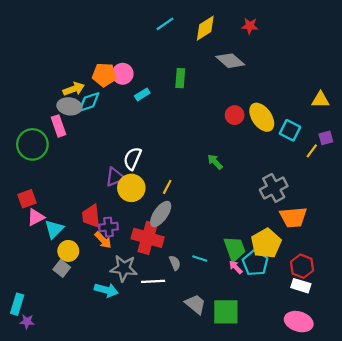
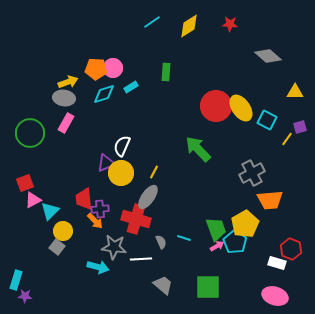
gray diamond: (230, 61) -> (268, 56), moved
cyan diamond: (89, 102) -> (104, 94), moved
red circle: (235, 115) -> (216, 106), size x1.8
pink rectangle: (59, 126) -> (66, 123), moved, turned 48
green arrow: (215, 162) -> (198, 149), size x1.8
red hexagon: (302, 266) -> (291, 249), moved
pink arrow: (236, 267) -> (217, 246), turned 104
gray trapezoid: (195, 304) -> (163, 285), moved

